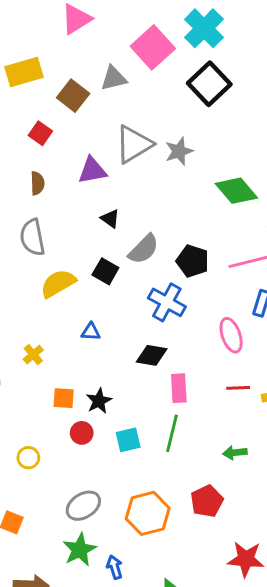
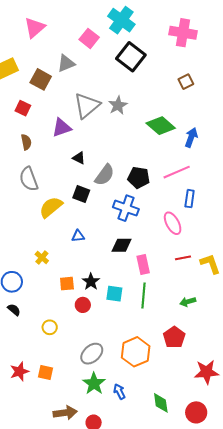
pink square: (153, 47) -> (89, 38), size x0.7
cyan square: (128, 440) -> (114, 294), moved, turned 30

